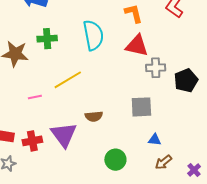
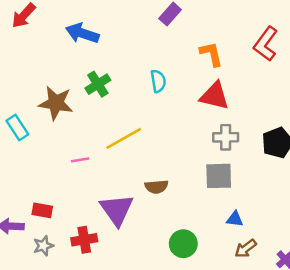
cyan semicircle: (93, 35) -> (158, 81), size x0.6
green cross: (47, 39) -> (98, 84), turned -30
gray cross: (156, 68) -> (226, 137), moved
red cross: (32, 141) -> (84, 240), moved

